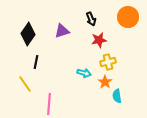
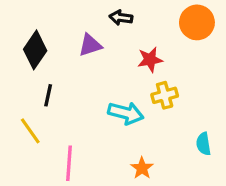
black arrow: (91, 19) -> (121, 18), moved, turned 120
cyan arrow: (84, 73) -> (126, 113), size x1.5
orange star: (105, 82) -> (142, 168), moved
cyan semicircle: (117, 96) -> (203, 144), moved

